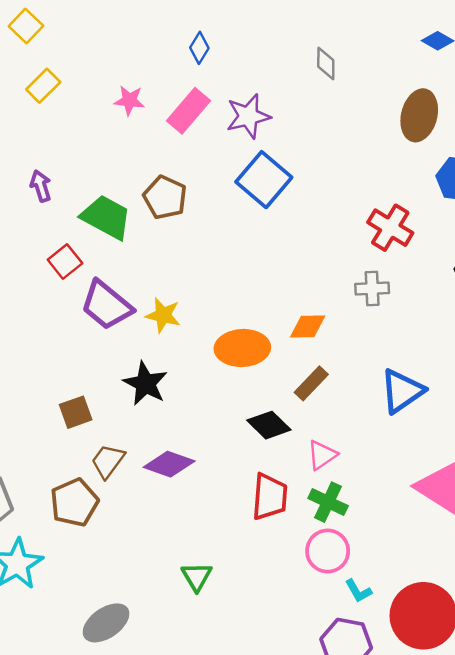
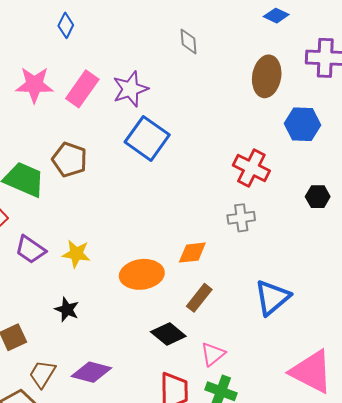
blue diamond: (199, 48) -> (66, 25), moved
pink star: (129, 100) -> (34, 85), size x1.5
purple trapezoid: (106, 305) -> (30, 250), size x0.7
black star: (145, 384) -> (67, 310), size x0.7

